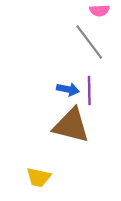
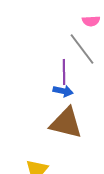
purple line: (89, 91) -> (64, 72), moved

